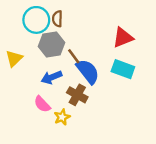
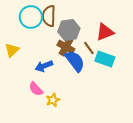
brown semicircle: (57, 19) -> (49, 16), size x1.5
gray hexagon: (52, 44) -> (69, 30), moved
brown line: (74, 56) -> (89, 48), moved
brown cross: (77, 95) -> (66, 47), moved

